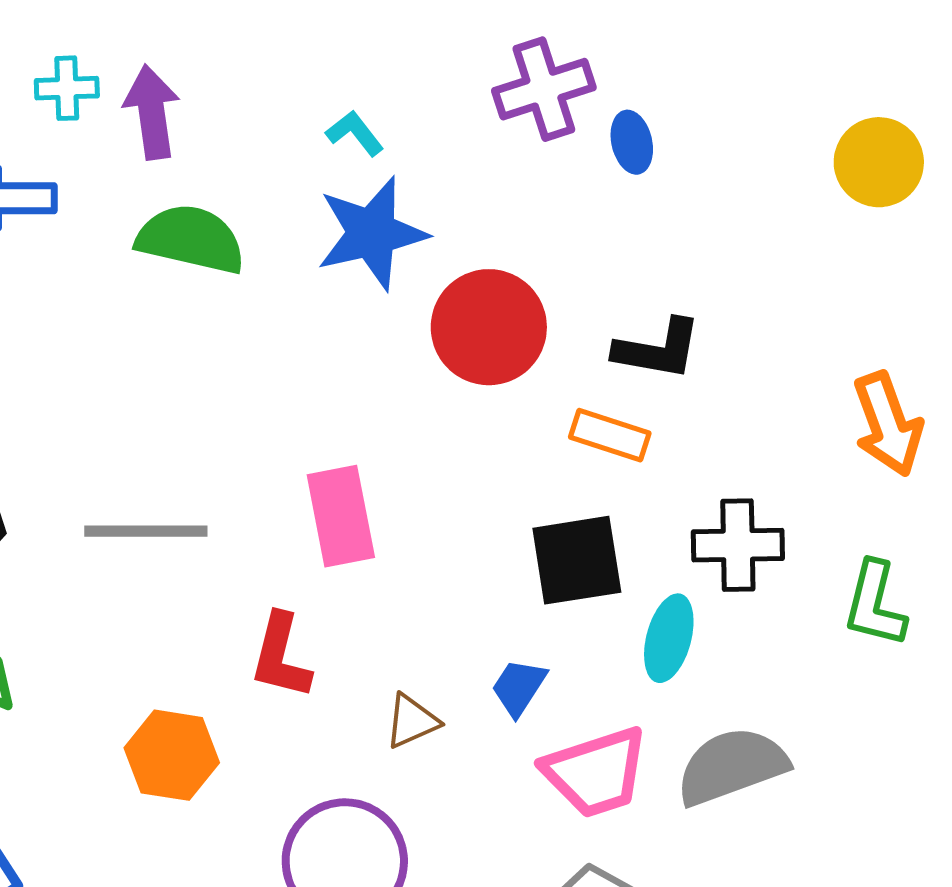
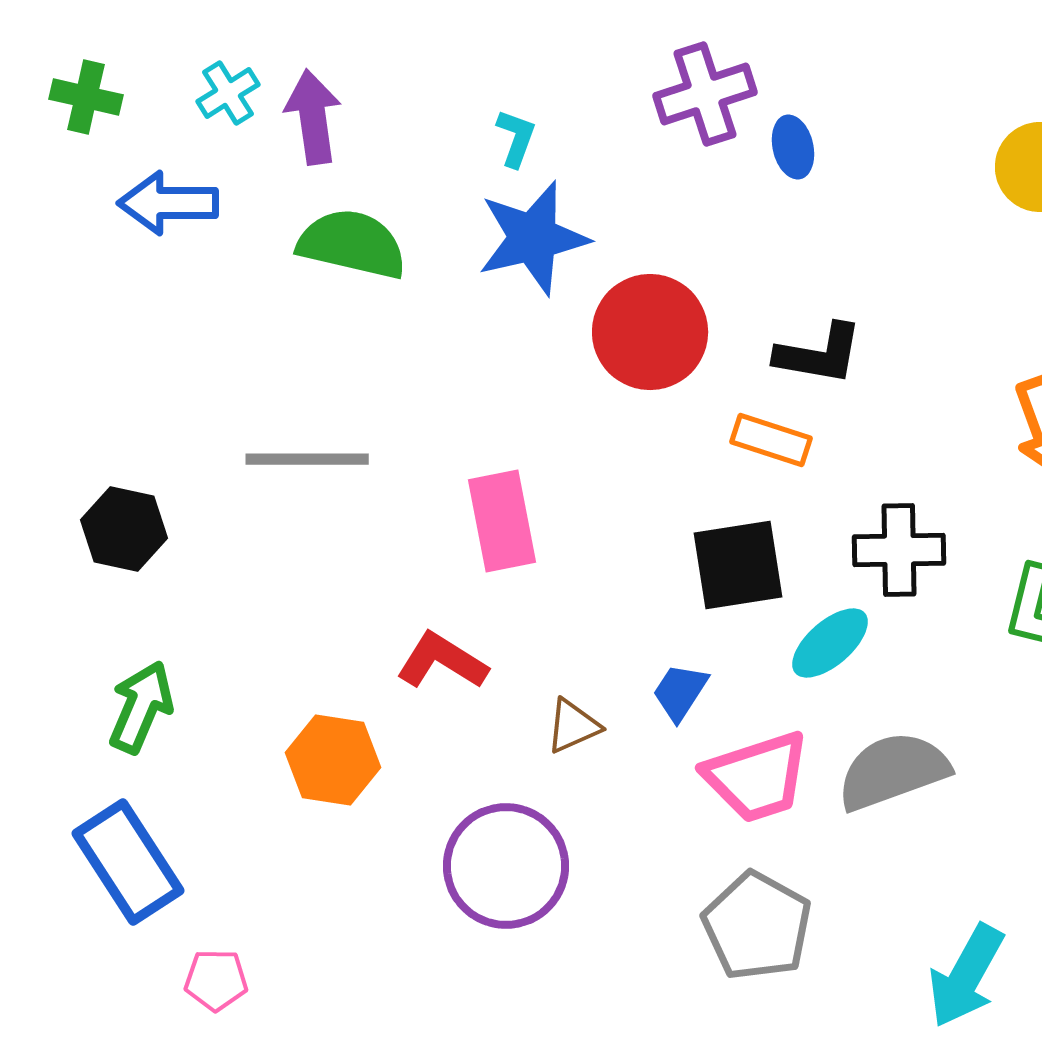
cyan cross: (67, 88) -> (228, 93), turned -30
cyan L-shape: (355, 133) -> (516, 138), turned 58
gray line: (146, 531) -> (307, 459), moved
cyan ellipse: (669, 638) -> (830, 643), turned 34
red L-shape: (281, 656) -> (442, 661), turned 108

